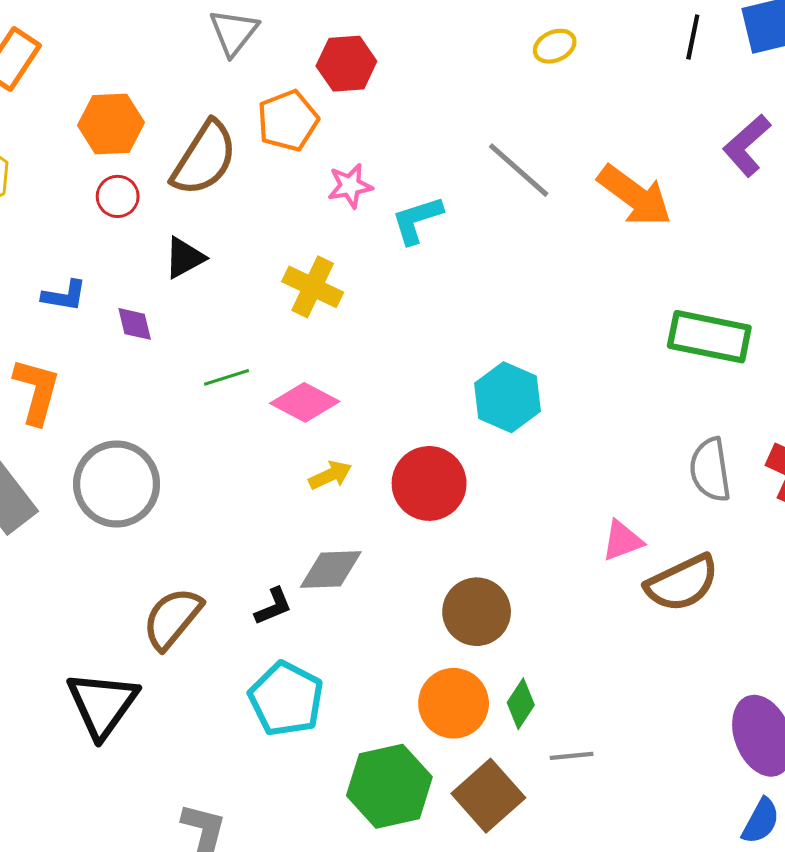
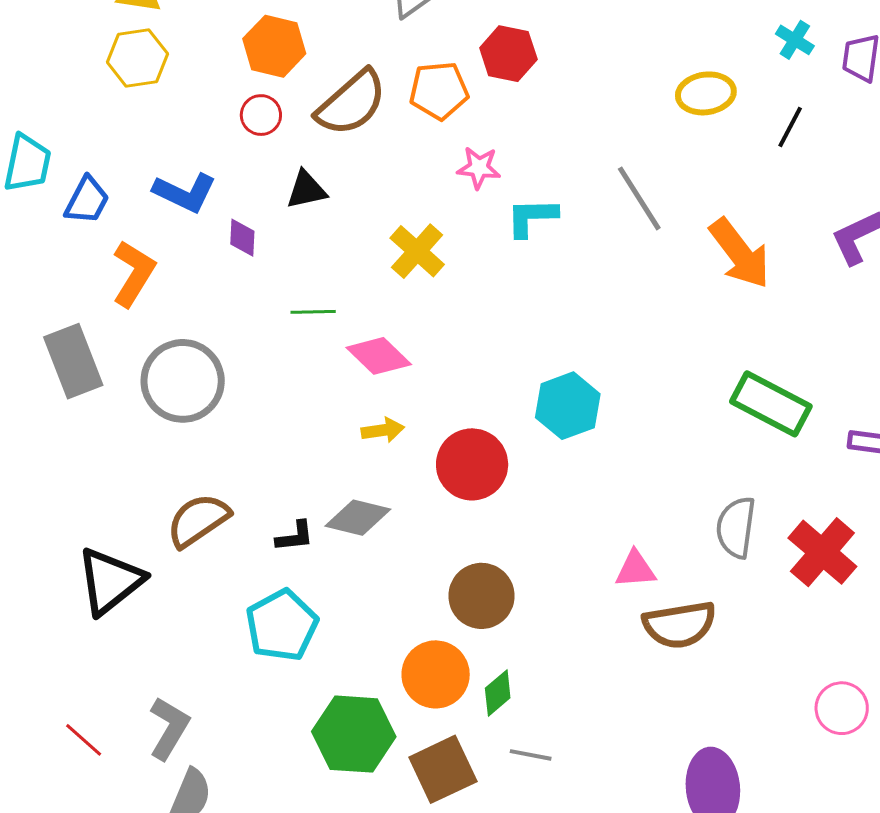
black line: (693, 37) -> (790, 127), moved
yellow ellipse: (555, 46) -> (706, 93), size x1.4
blue L-shape: (64, 296) -> (185, 193), size x1.4

